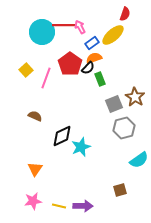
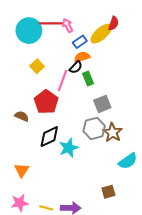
red semicircle: (125, 14) -> (114, 23), moved
red pentagon: (70, 64) -> (46, 102), moved
yellow square: (26, 70) -> (37, 66), moved
pink line: (46, 78) -> (63, 80), moved
brown star: (135, 97) -> (112, 133), moved
gray hexagon: (124, 128) -> (94, 128), moved

